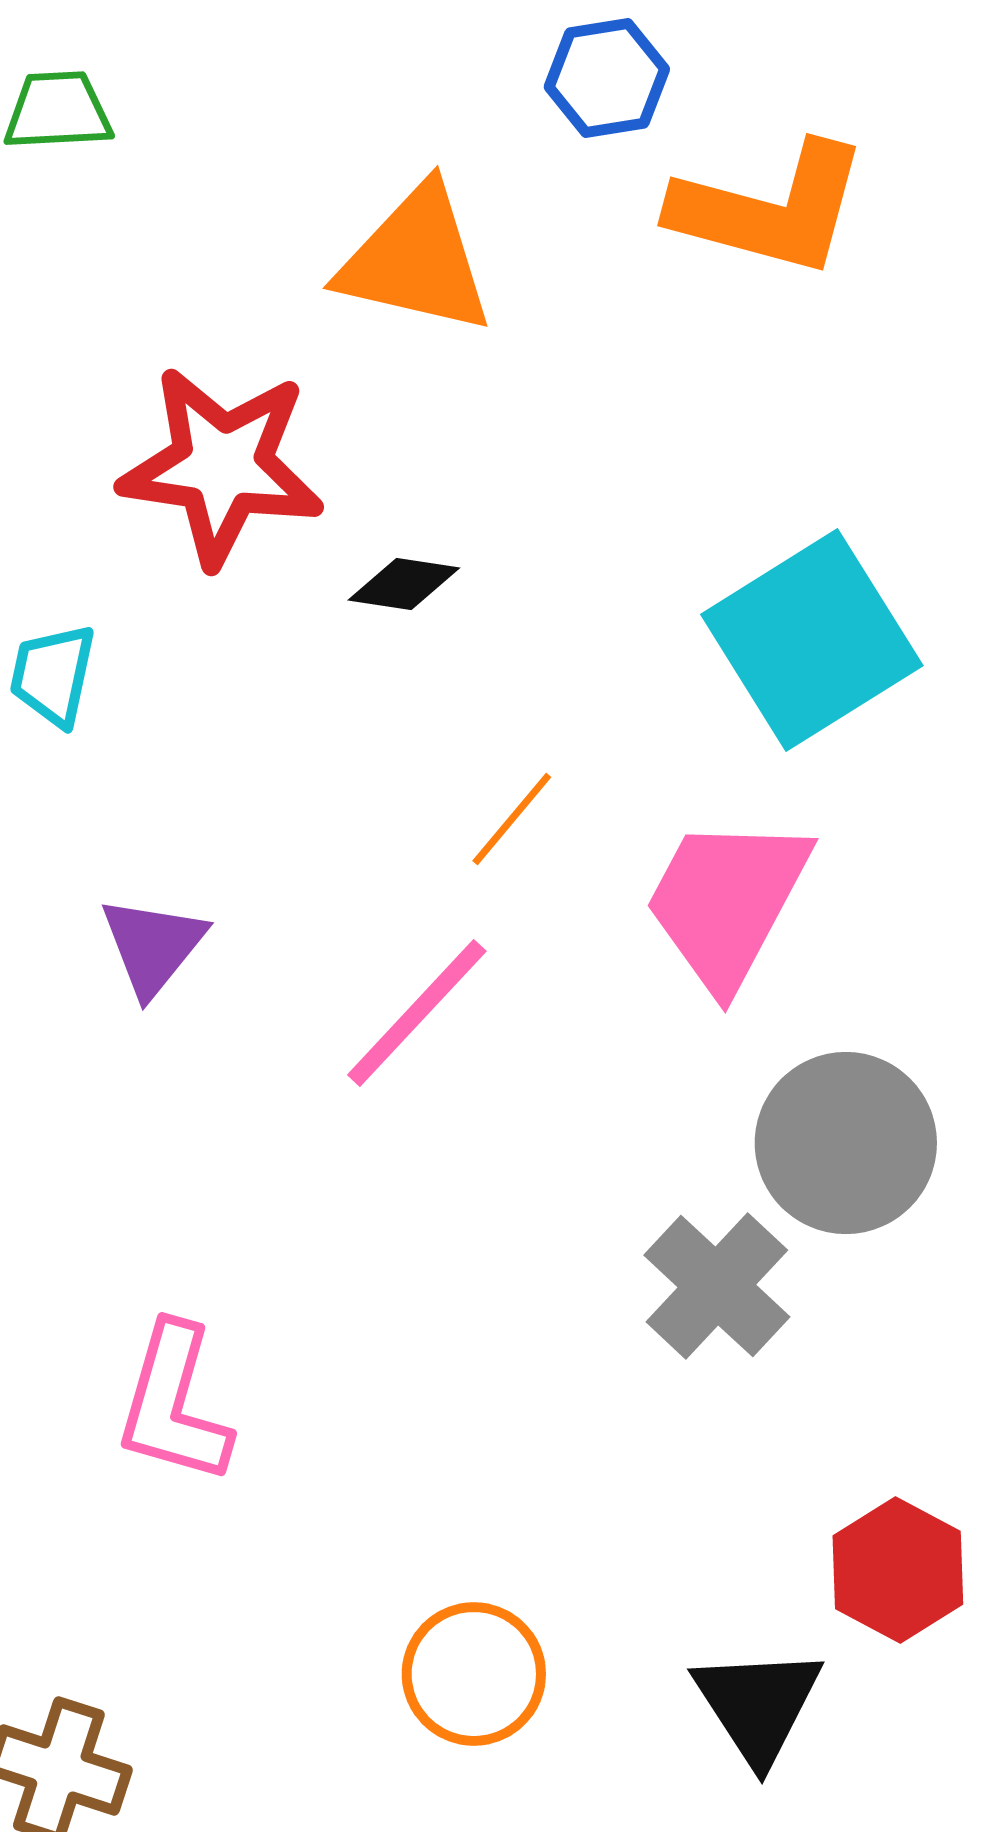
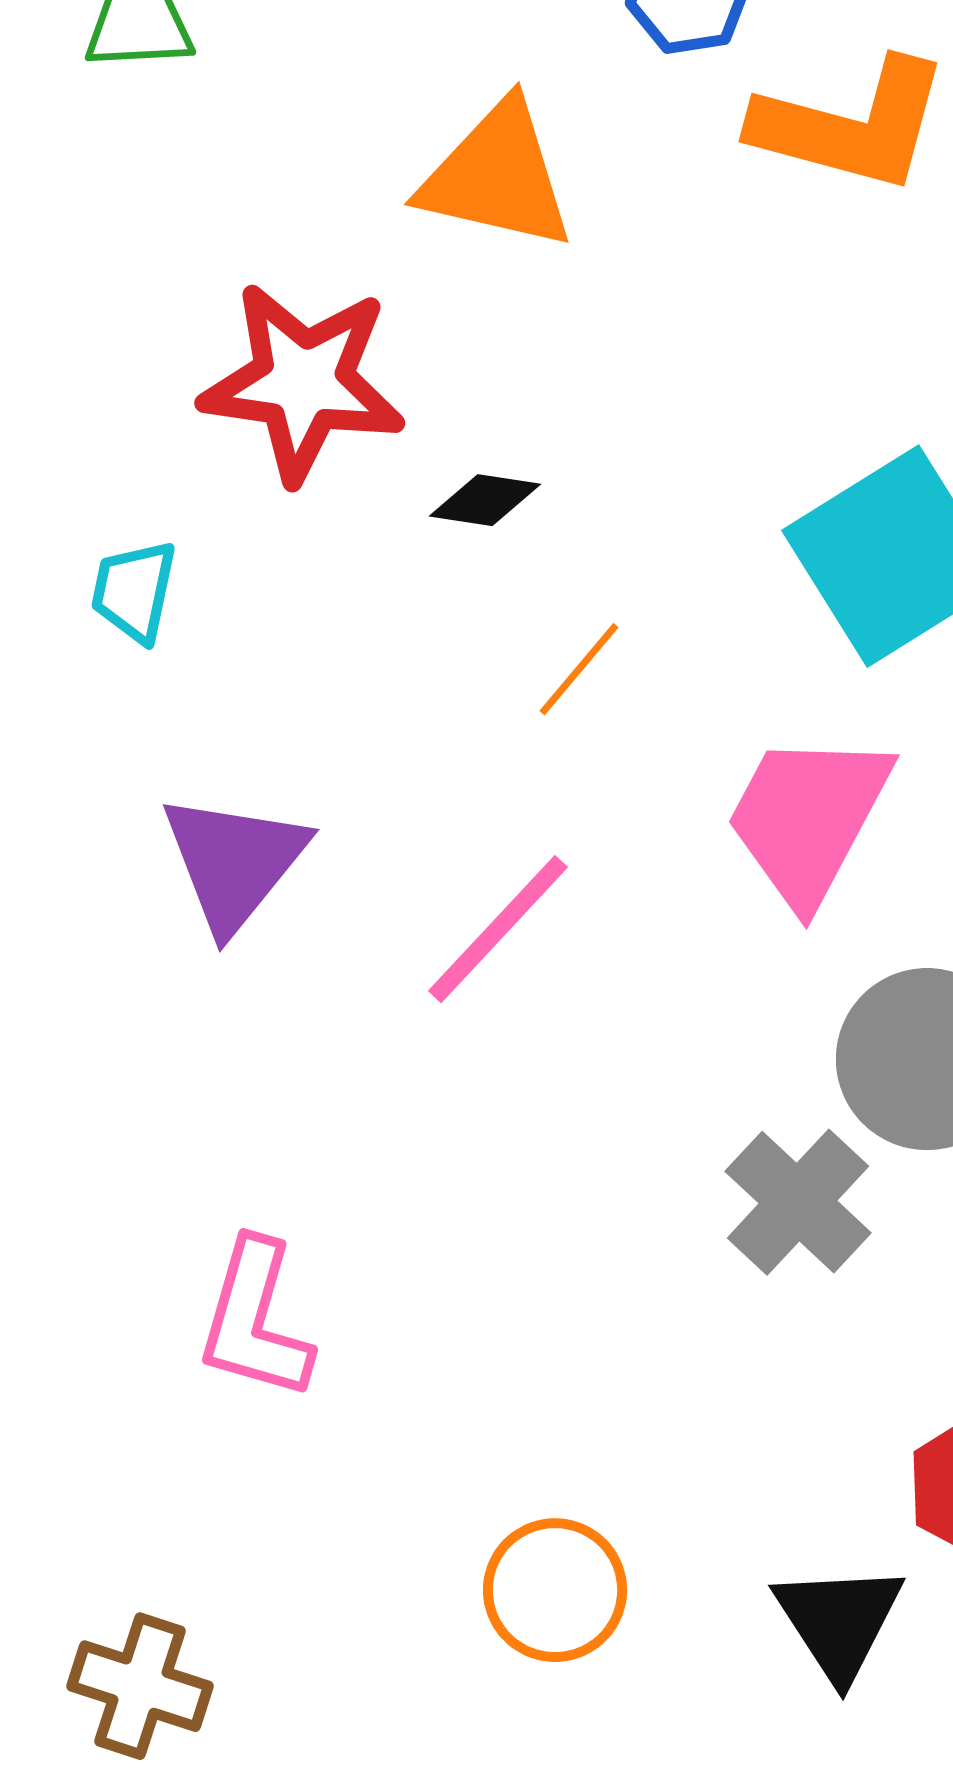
orange line: (512, 819) -> (579, 669), moved
purple triangle: (153, 946) -> (234, 862), size x1.4

